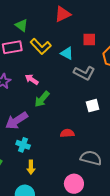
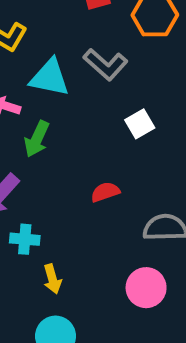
cyan triangle: (67, 53) -> (50, 78), moved, size x1.5
gray L-shape: (84, 73) -> (106, 64), turned 30

